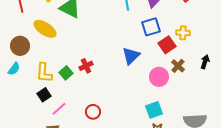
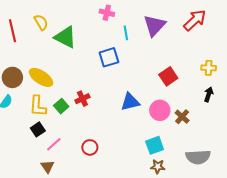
blue square: (151, 27) -> (109, 57), moved
yellow ellipse: (45, 29) -> (41, 77), moved
yellow cross: (183, 33) -> (209, 68), moved
blue triangle: (131, 56) -> (130, 102), moved, turned 30
brown cross: (178, 66) -> (182, 117), moved

